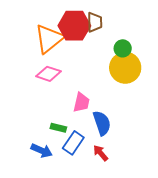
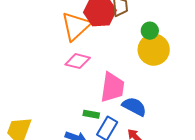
pink trapezoid: (81, 102) -> (112, 87), size x1.5
blue semicircle: (102, 123) -> (134, 107), turned -40

